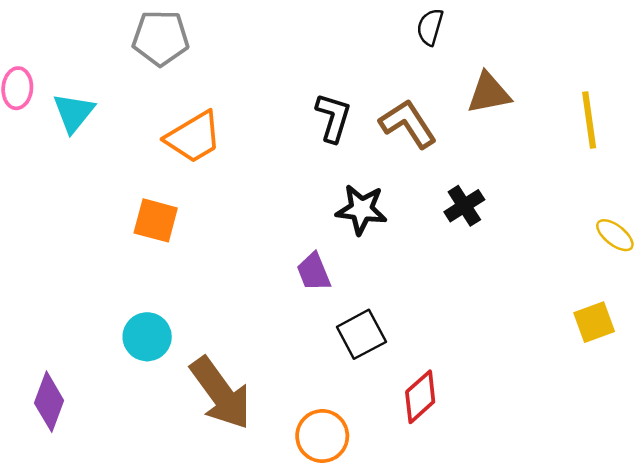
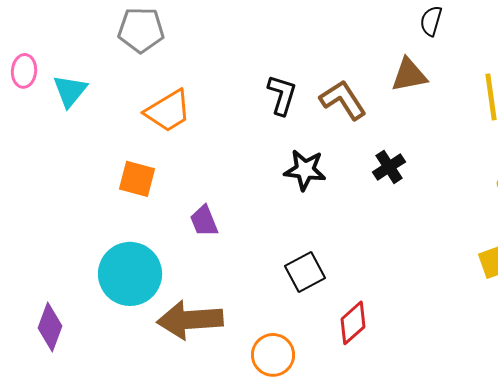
black semicircle: (430, 27) -> (431, 21), moved
purple trapezoid: (314, 272) -> (204, 221), moved
cyan circle: (147, 337) -> (130, 274), size x1.6
brown arrow: (221, 393) -> (190, 320), turned 122

